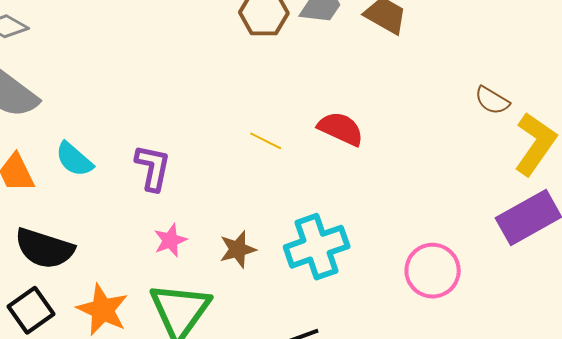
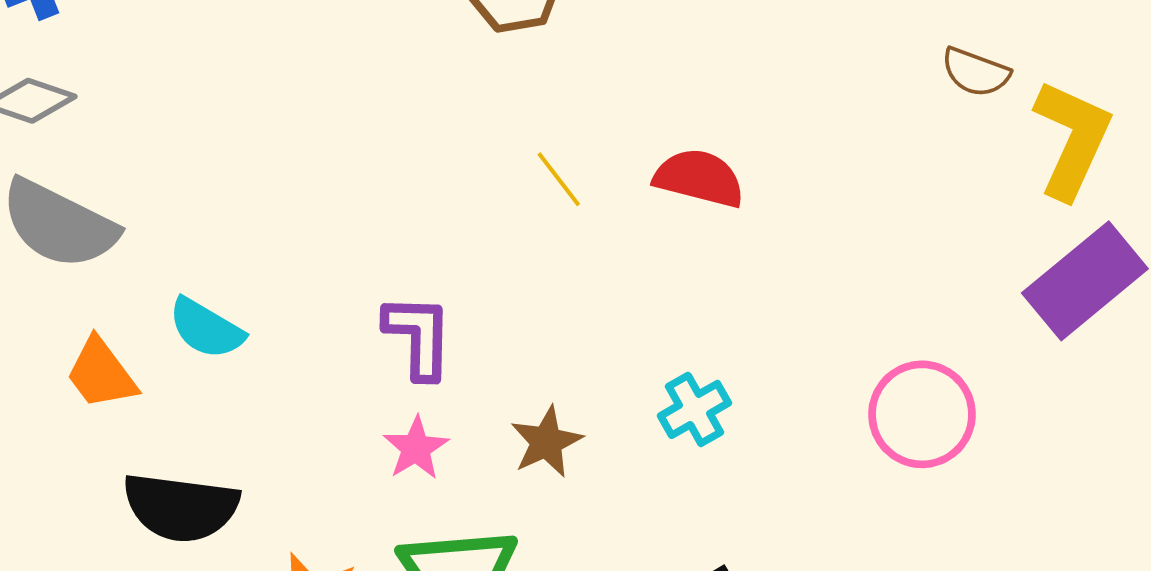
yellow line: (266, 141) -> (559, 179), moved, turned 36
purple L-shape: (153, 168) -> (418, 336), moved
cyan cross: (317, 247) -> (695, 409), size x0.6

